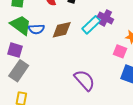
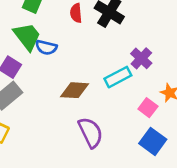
cyan rectangle: (91, 25) -> (118, 77), moved
brown diamond: (62, 30) -> (75, 90), moved

